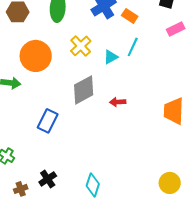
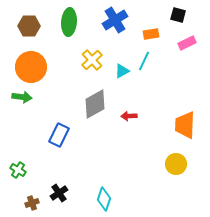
orange rectangle: (130, 16) -> (151, 34), moved, turned -42
orange circle: (36, 56) -> (31, 67), moved
yellow circle: (170, 183) -> (176, 164), moved

